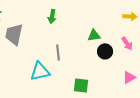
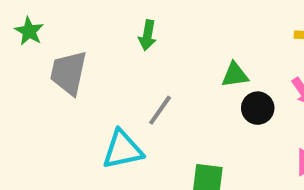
gray line: (58, 52) -> (160, 110), turned 42

